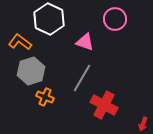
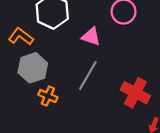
red cross: (104, 105) -> (135, 93), moved

